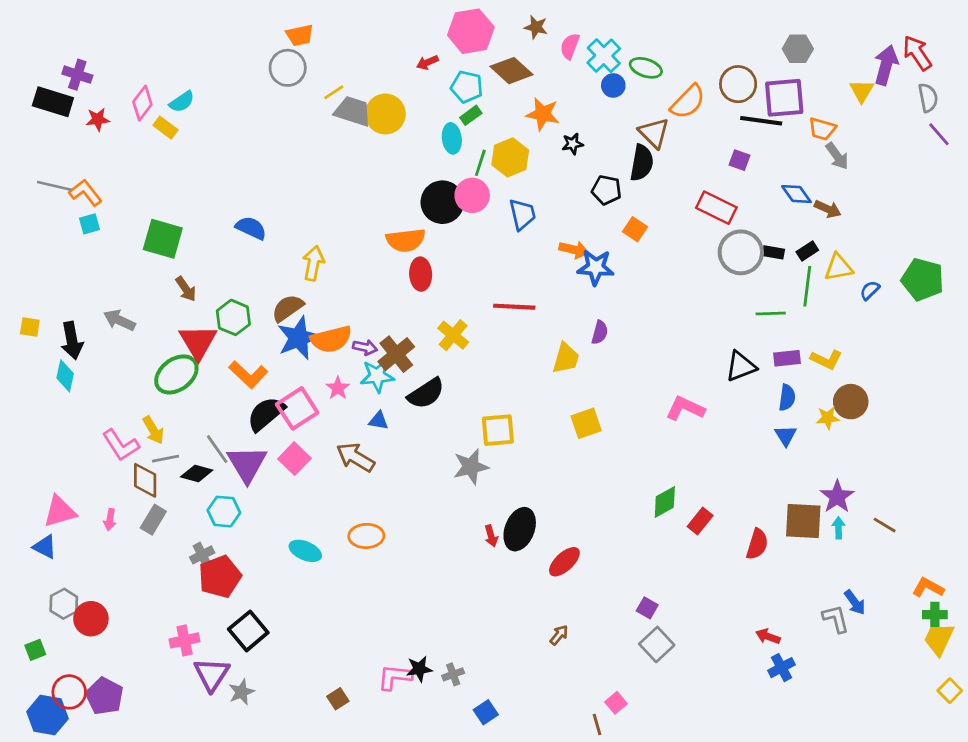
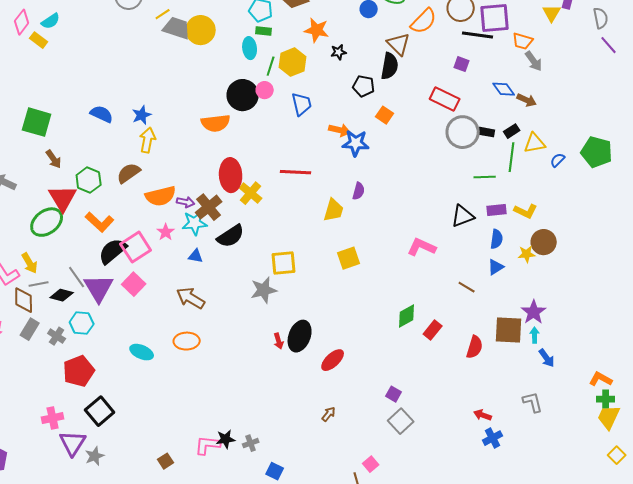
green rectangle: (471, 115) -> (264, 31), turned 42
pink circle: (472, 195) -> (265, 90), size x0.7
red ellipse: (421, 274) -> (231, 175), moved, size x1.4
blue star: (298, 338) -> (142, 115), moved, size x0.6
blue triangle: (786, 436) -> (496, 267), turned 30
brown arrow: (355, 457) -> (191, 298), moved
brown line: (885, 525) -> (467, 287), moved
gray cross: (202, 555) -> (57, 336), moved, turned -30
blue arrow: (855, 602) -> (547, 358), moved
blue square: (486, 712) -> (275, 471), turned -30

